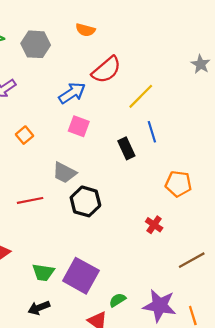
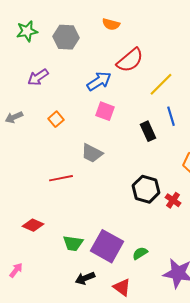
black hexagon: (85, 201) -> (146, 189), moved
green semicircle: (118, 300) -> (140, 253), moved
black arrow: (39, 308) -> (85, 278), moved

